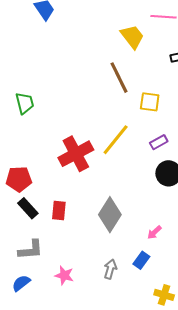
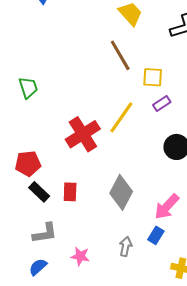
purple rectangle: (159, 142) -> (162, 104), moved
pink arrow: (154, 232) -> (167, 207), size x1.8

